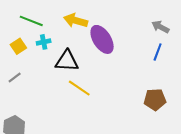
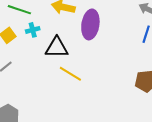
purple ellipse: (102, 39) -> (90, 24), turned 44

